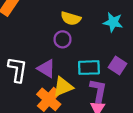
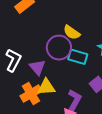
purple circle: (62, 39) -> (59, 48), size x1.6
cyan rectangle: (89, 68) -> (78, 57), moved

